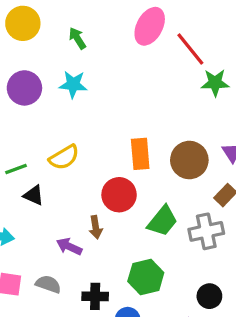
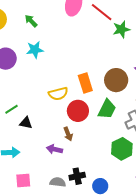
yellow semicircle: (64, 157) -> (58, 94), moved, turned 30
green trapezoid: (162, 221) -> (107, 109), moved
green hexagon: (146, 277) -> (122, 149), moved
gray semicircle: (48, 284) -> (58, 182), moved

